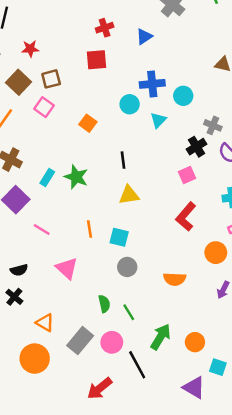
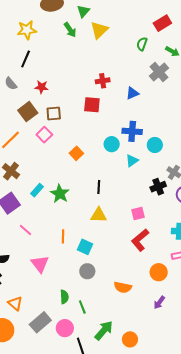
pink square: (187, 175) -> (138, 214), moved

